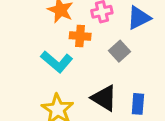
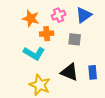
gray square: (120, 51) -> (75, 39), turned -32

